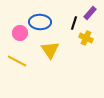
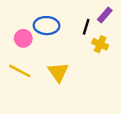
yellow triangle: (50, 50) -> (58, 72), moved

